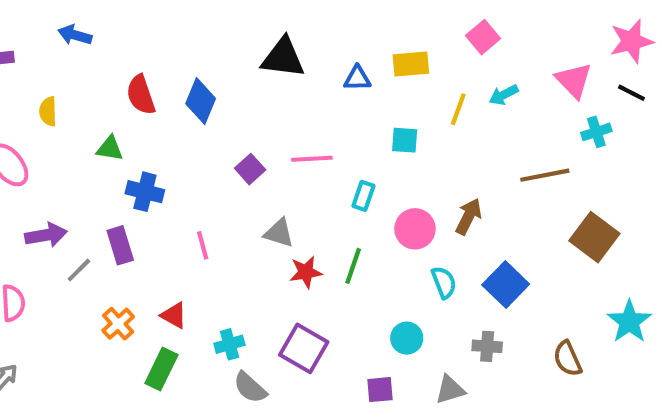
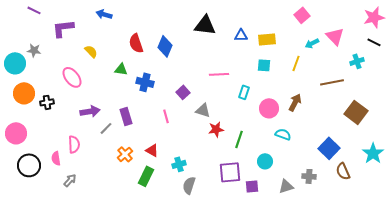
yellow rectangle: (411, 64) -> (267, 39), moved
pink triangle: (574, 80) -> (335, 36), moved
yellow line: (458, 109) -> (296, 63), moved
yellow semicircle: (48, 111) -> (91, 51), turned 136
purple square: (250, 169) -> (183, 92), moved
blue cross: (145, 192) -> (145, 82), moved
green line: (353, 266) -> (239, 139), moved
cyan semicircle: (444, 282) -> (283, 134), turned -49
blue square: (506, 284) -> (329, 148), moved
gray cross: (487, 346) -> (309, 176), moved
purple square: (304, 348) -> (230, 172), moved, turned -35
gray semicircle: (250, 388) -> (189, 185), turned 66

